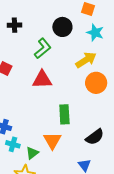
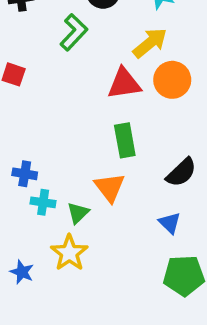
red triangle: (42, 79) -> (124, 84), moved

